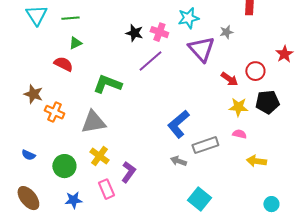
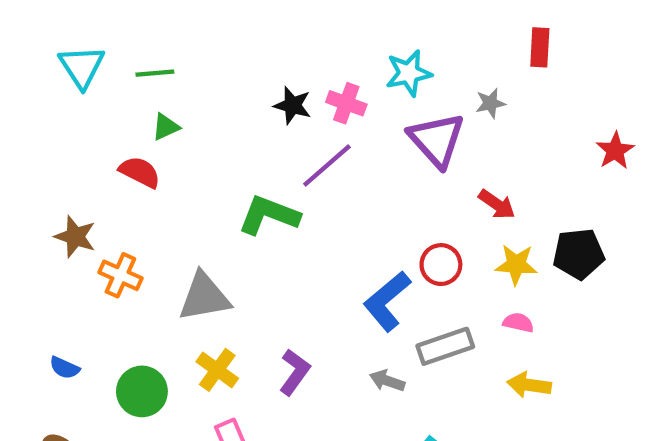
red circle: (255, 71) -> (441, 265), moved
green L-shape: (107, 84) -> (269, 215), moved
yellow arrow: (256, 161) -> (529, 385), moved
purple L-shape: (128, 172) -> (295, 372), moved

